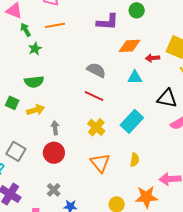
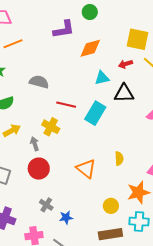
red arrow: (153, 58) -> (125, 64), moved
gray semicircle: (96, 70) -> (39, 82), moved
black triangle: (167, 98) -> (124, 93), moved
cyan rectangle: (132, 121) -> (95, 113), moved
yellow cross: (96, 127) -> (51, 127), moved

